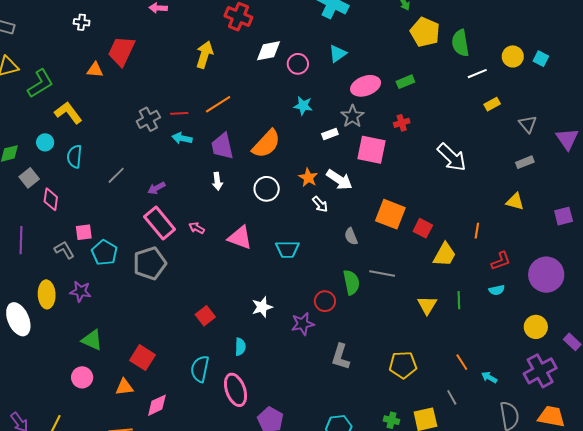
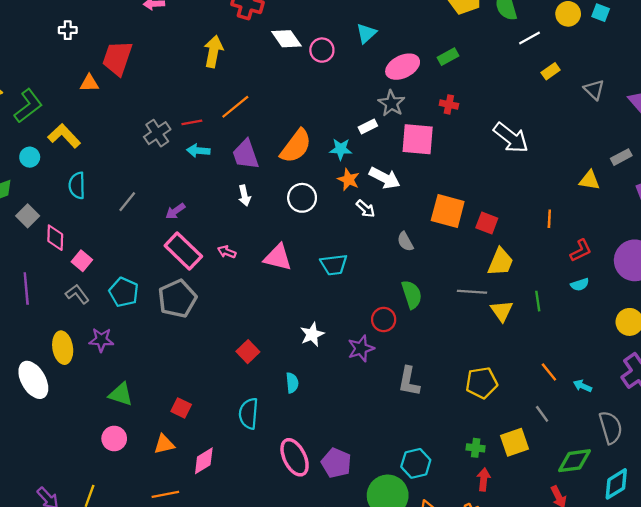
white diamond: (268, 51) -> (286, 39), turned 72
cyan star: (303, 106) -> (341, 149), moved
red cross: (402, 123) -> (449, 104), turned 35
cyan circle: (45, 142) -> (30, 157), moved
gray rectangle: (525, 162) -> (621, 157), moved
pink square: (84, 232) -> (82, 261), moved, turned -36
yellow trapezoid: (445, 255) -> (501, 262), moved
gray line: (382, 273) -> (472, 292), moved
red square: (143, 358) -> (181, 408), size x0.7
pink ellipse: (236, 390) -> (295, 457), moved

